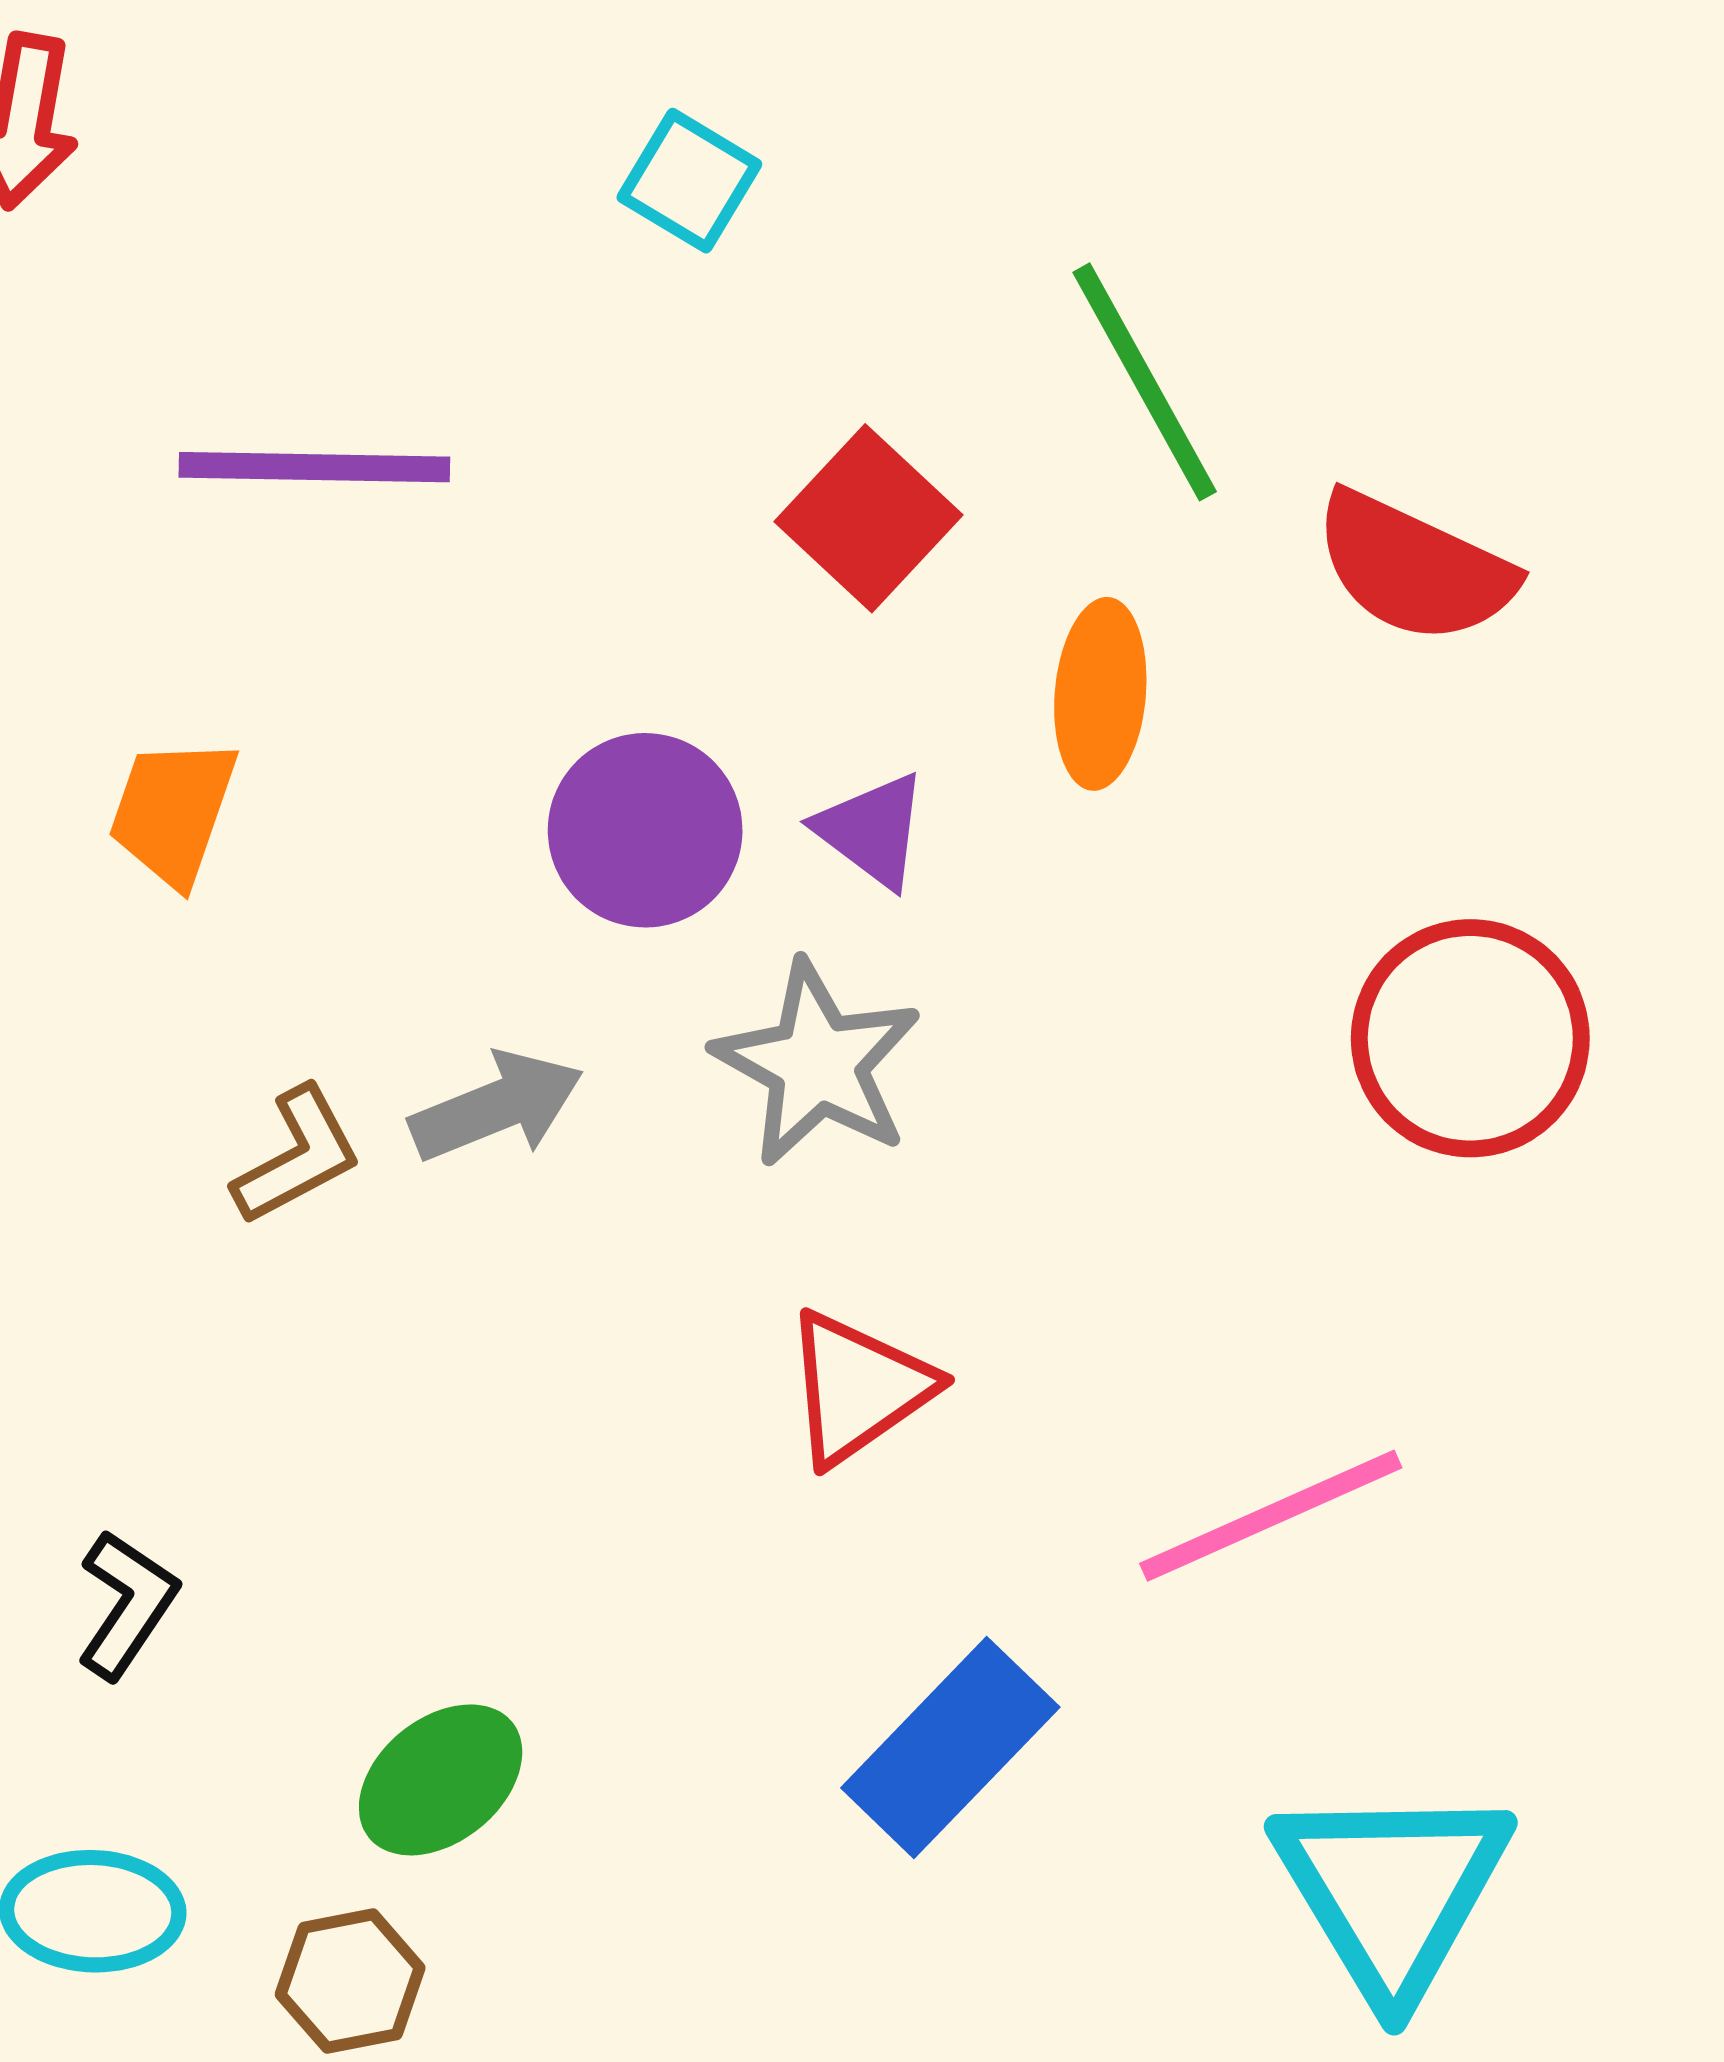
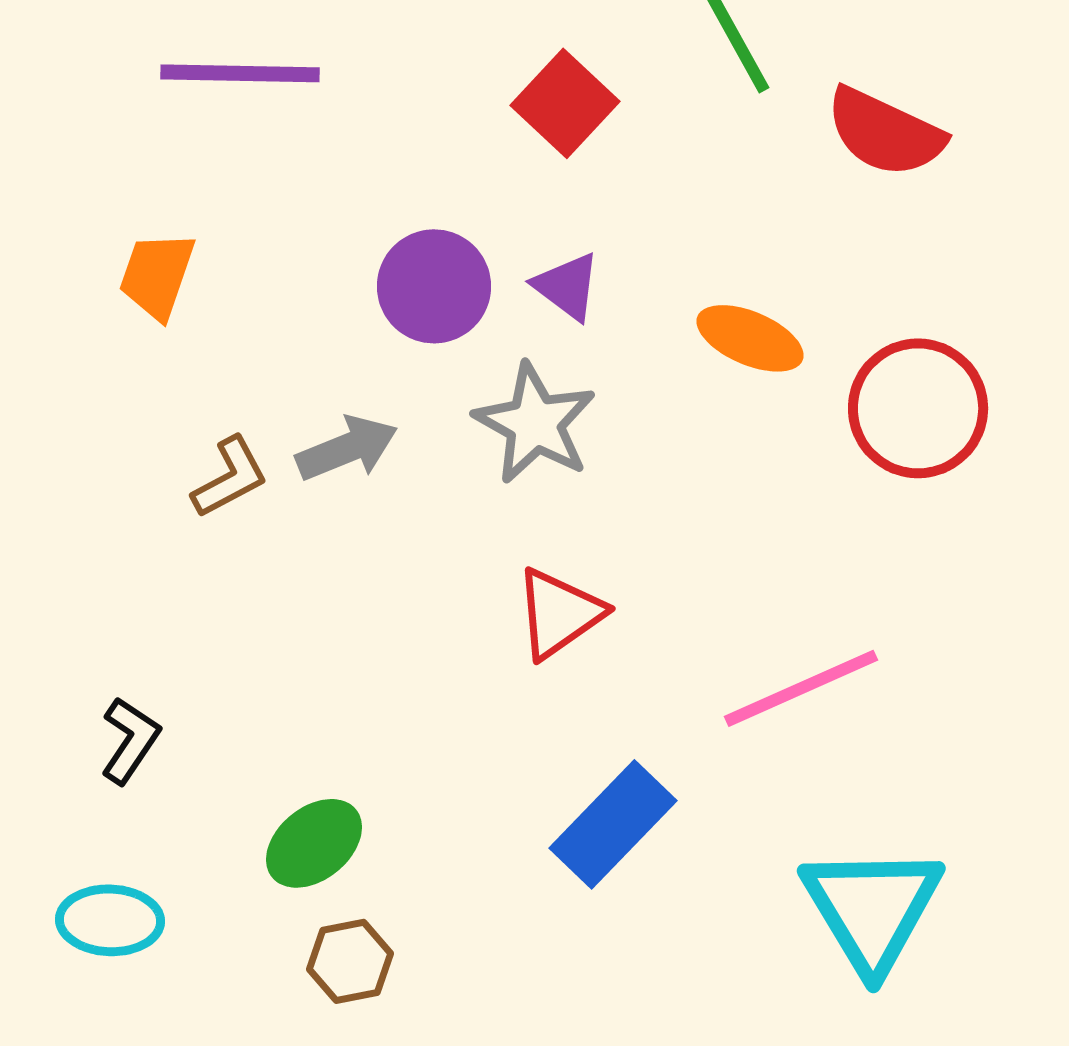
orange ellipse: (1100, 694) -> (750, 338), moved, turned -72
brown hexagon: (350, 1981) -> (350, 961), moved

